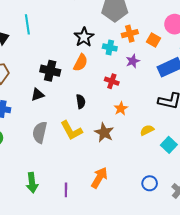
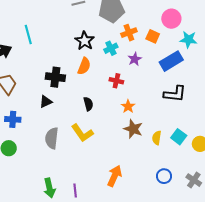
cyan cross: (110, 47) -> (111, 48), turned -32
yellow semicircle: (147, 130) -> (157, 138), moved, turned -48
brown star: (104, 133) -> (133, 129), moved
purple line: (66, 190) -> (75, 190), moved

